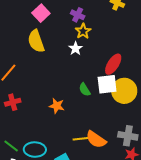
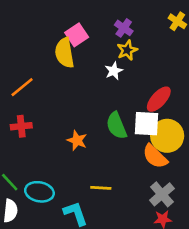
pink square: (41, 13) -> (77, 35), moved
green semicircle: (85, 90) -> (116, 126), size x1.5
gray cross: (128, 136) -> (162, 194), turned 30
orange semicircle: (96, 139) -> (155, 156), moved

